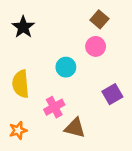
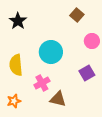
pink circle: (96, 46) -> (92, 41), moved
cyan circle: (66, 67) -> (51, 52), size x1.5

